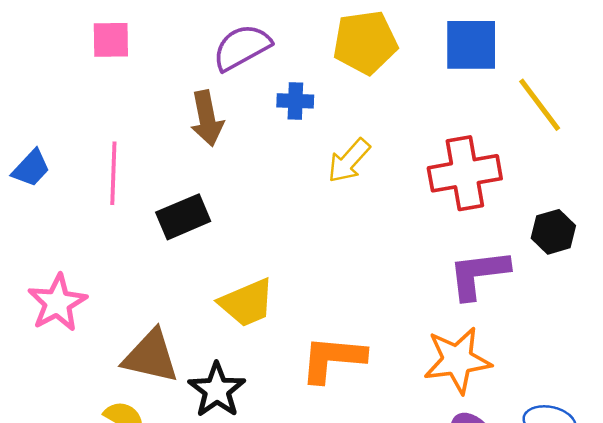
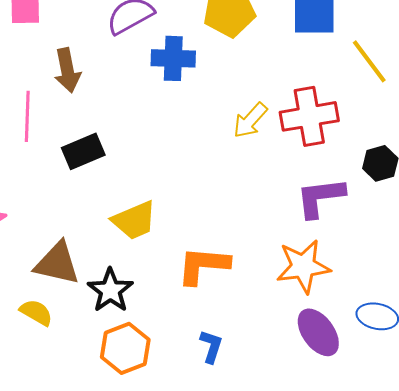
blue cross: (295, 101) -> (173, 58), size x1.5
brown arrow: (207, 118) -> (67, 70), moved
yellow arrow: (349, 161) -> (250, 120), moved

